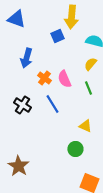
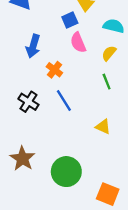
pink semicircle: (64, 79) -> (78, 43), moved
green circle: (75, 149) -> (66, 172), moved, size x1.6
brown star: (18, 166) -> (22, 159), moved

